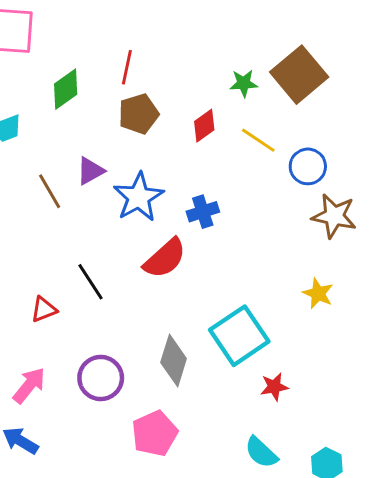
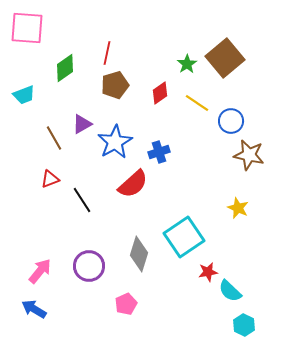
green star: (244, 83) -> (187, 64), turned -30
red triangle: (44, 309) -> (50, 179), moved
pink pentagon: (155, 433) -> (126, 304), size x0.7
cyan semicircle: (261, 452) -> (230, 291), moved

